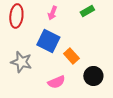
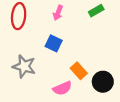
blue square: (48, 41) -> (54, 43), size x0.7
orange rectangle: (71, 56) -> (79, 71), moved

